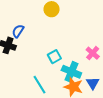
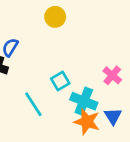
cyan line: (39, 85) -> (33, 104), moved

